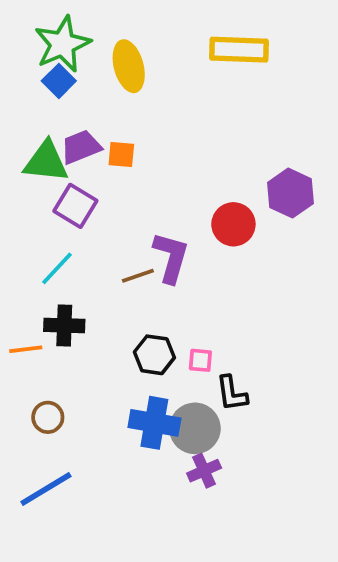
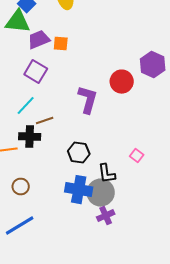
green triangle: (46, 162) -> (18, 22), moved
brown line: (138, 276) -> (45, 121), moved
pink square: (200, 360) -> (137, 156), moved, turned 32
black L-shape: (232, 393) -> (107, 174), moved

